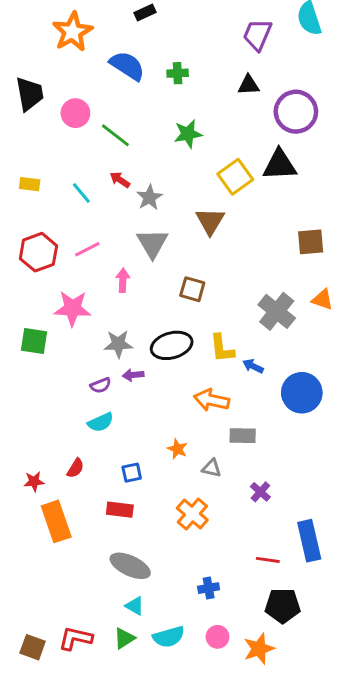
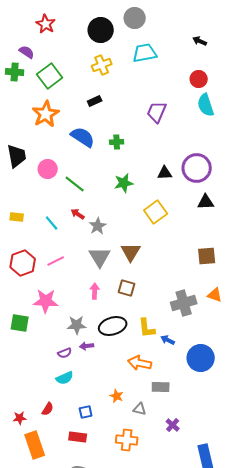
purple trapezoid: (257, 35) -> (157, 112), moved
black triangle: (249, 85) -> (165, 173), moved
black triangle: (280, 165) -> (206, 202), moved, size x0.7
brown triangle: (210, 221) -> (131, 252), moved
pink arrow: (123, 280) -> (95, 291), moved
gray cross: (277, 311) -> (184, 303), turned 35
orange cross: (192, 514) -> (127, 440), turned -35

